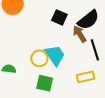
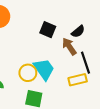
black semicircle: (88, 20) -> (78, 31), size x0.6
yellow rectangle: (86, 77) -> (78, 80), moved

